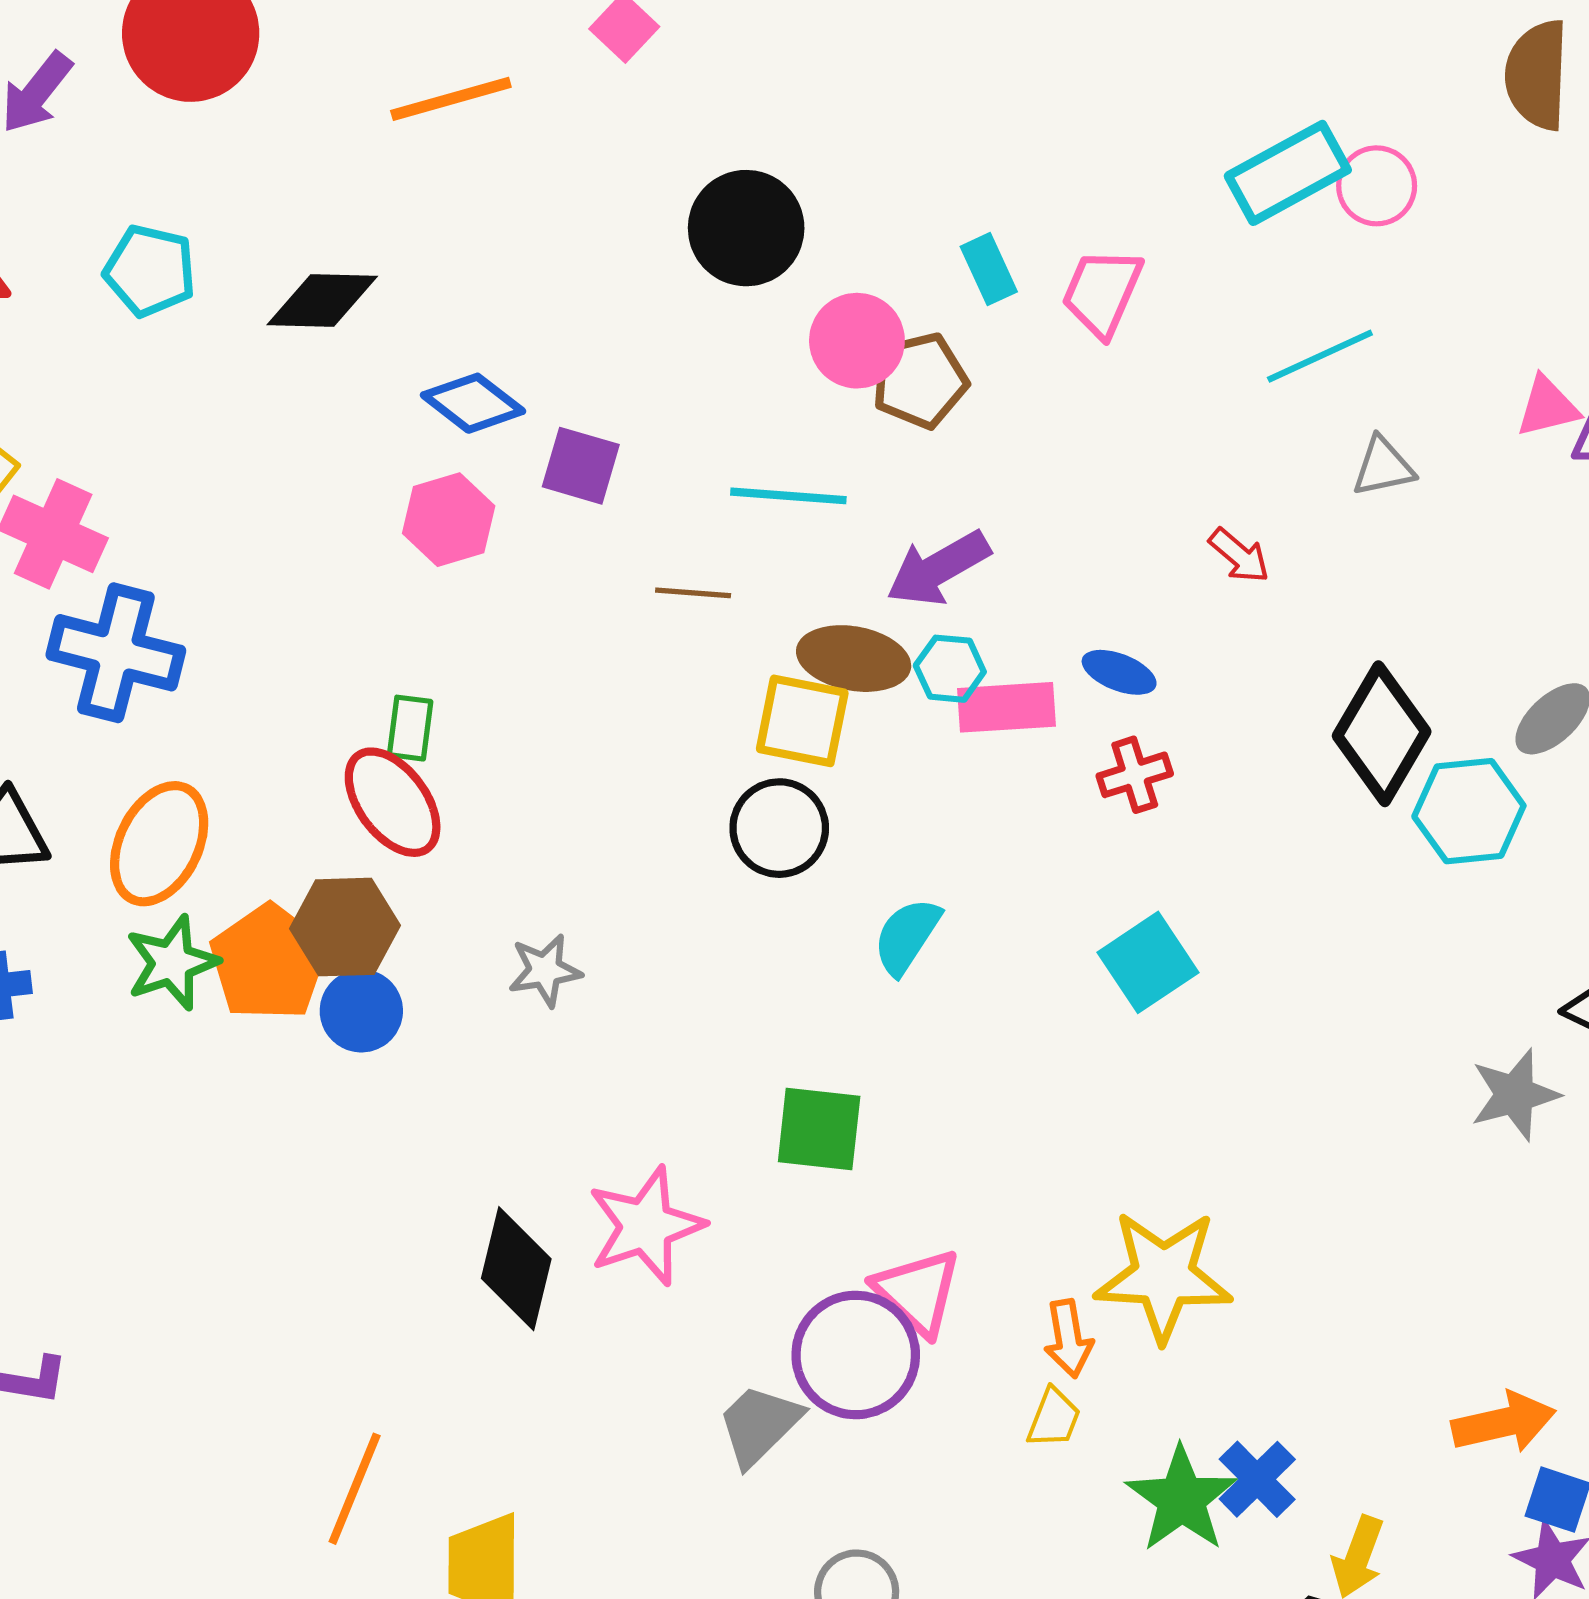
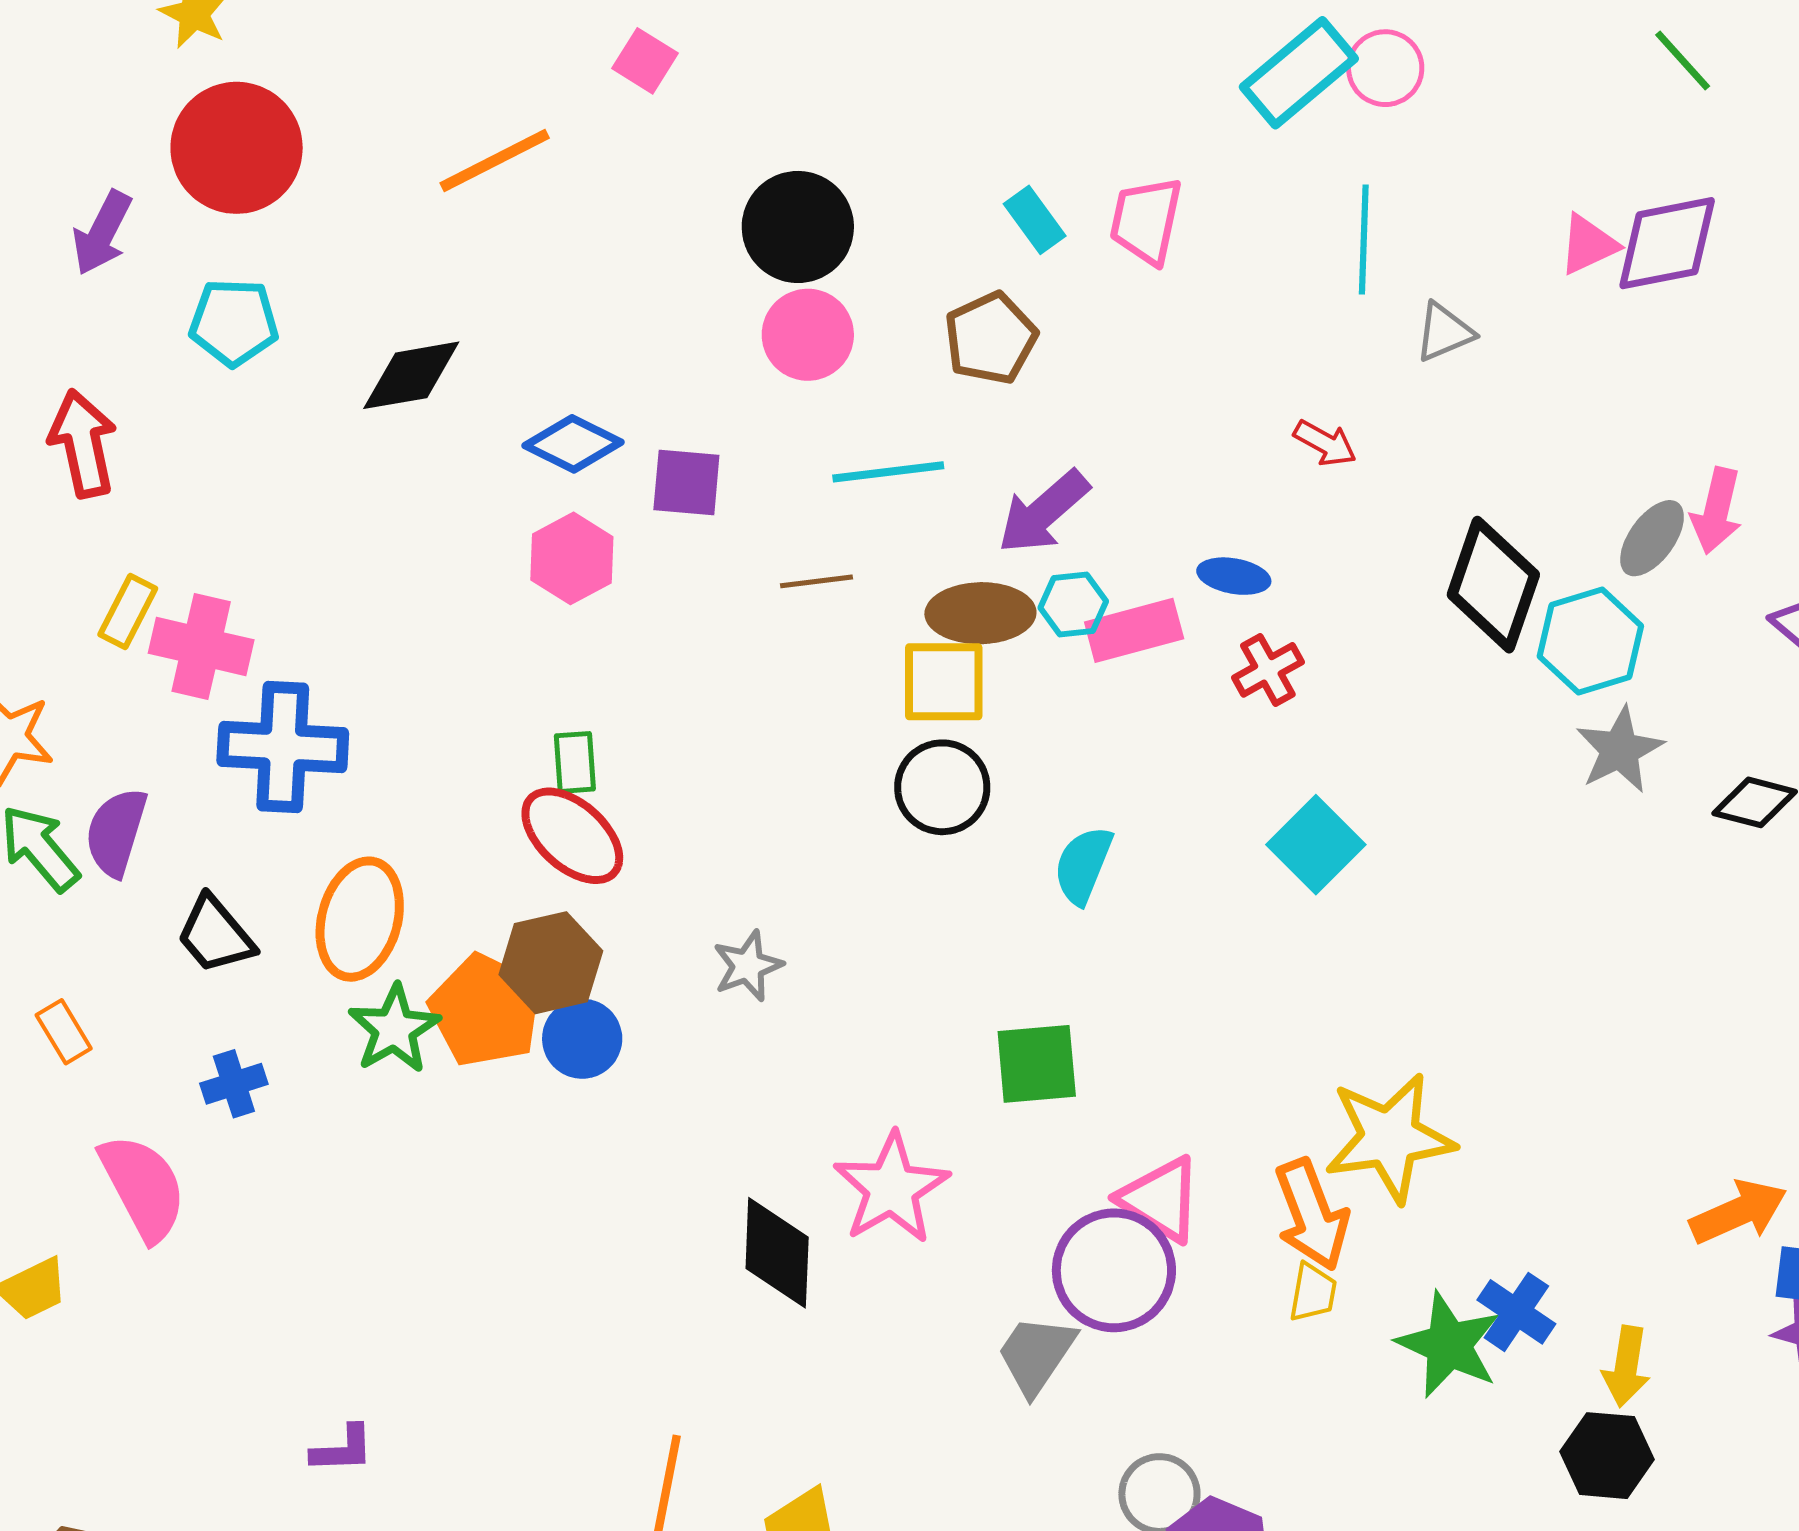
cyan pentagon: (150, 271) -> (234, 322), moved
pink circle: (857, 341) -> (808, 335), moved
cyan line: (1320, 356) -> (1364, 240), turned -52
gray star: (1515, 1095) -> (1620, 750), moved
orange arrow: (1068, 1339) -> (1312, 1215), size x1.5

